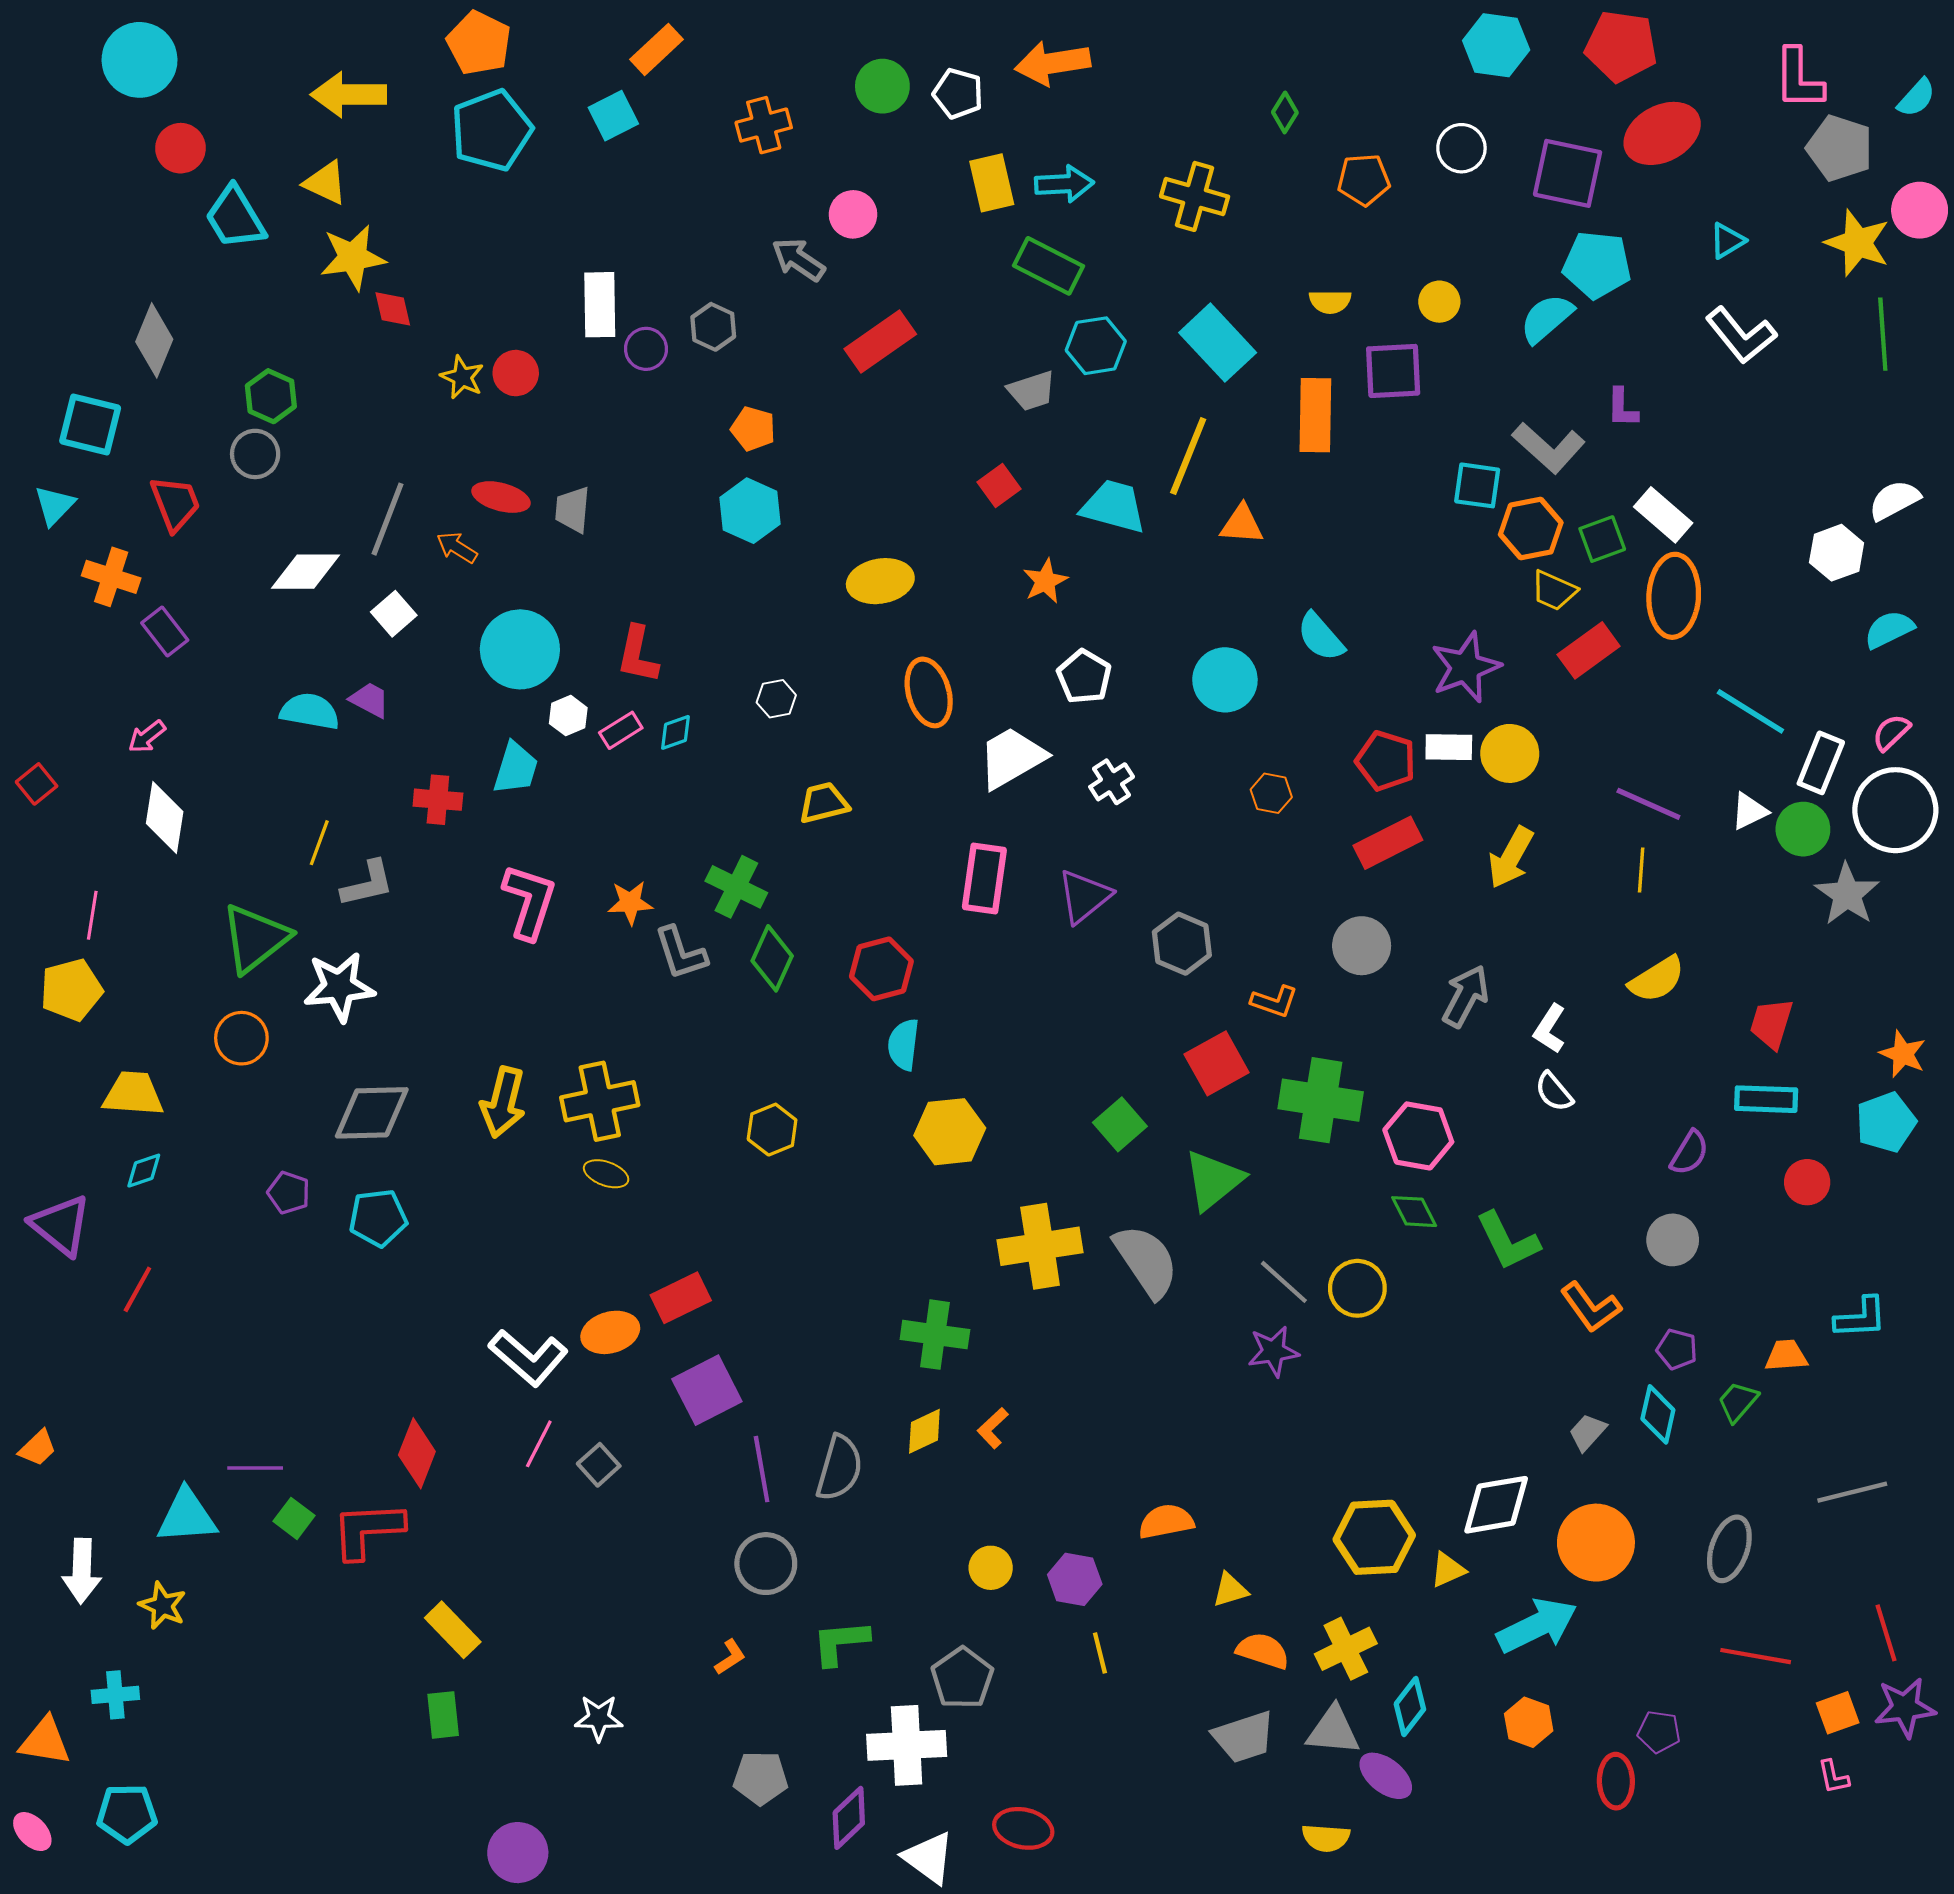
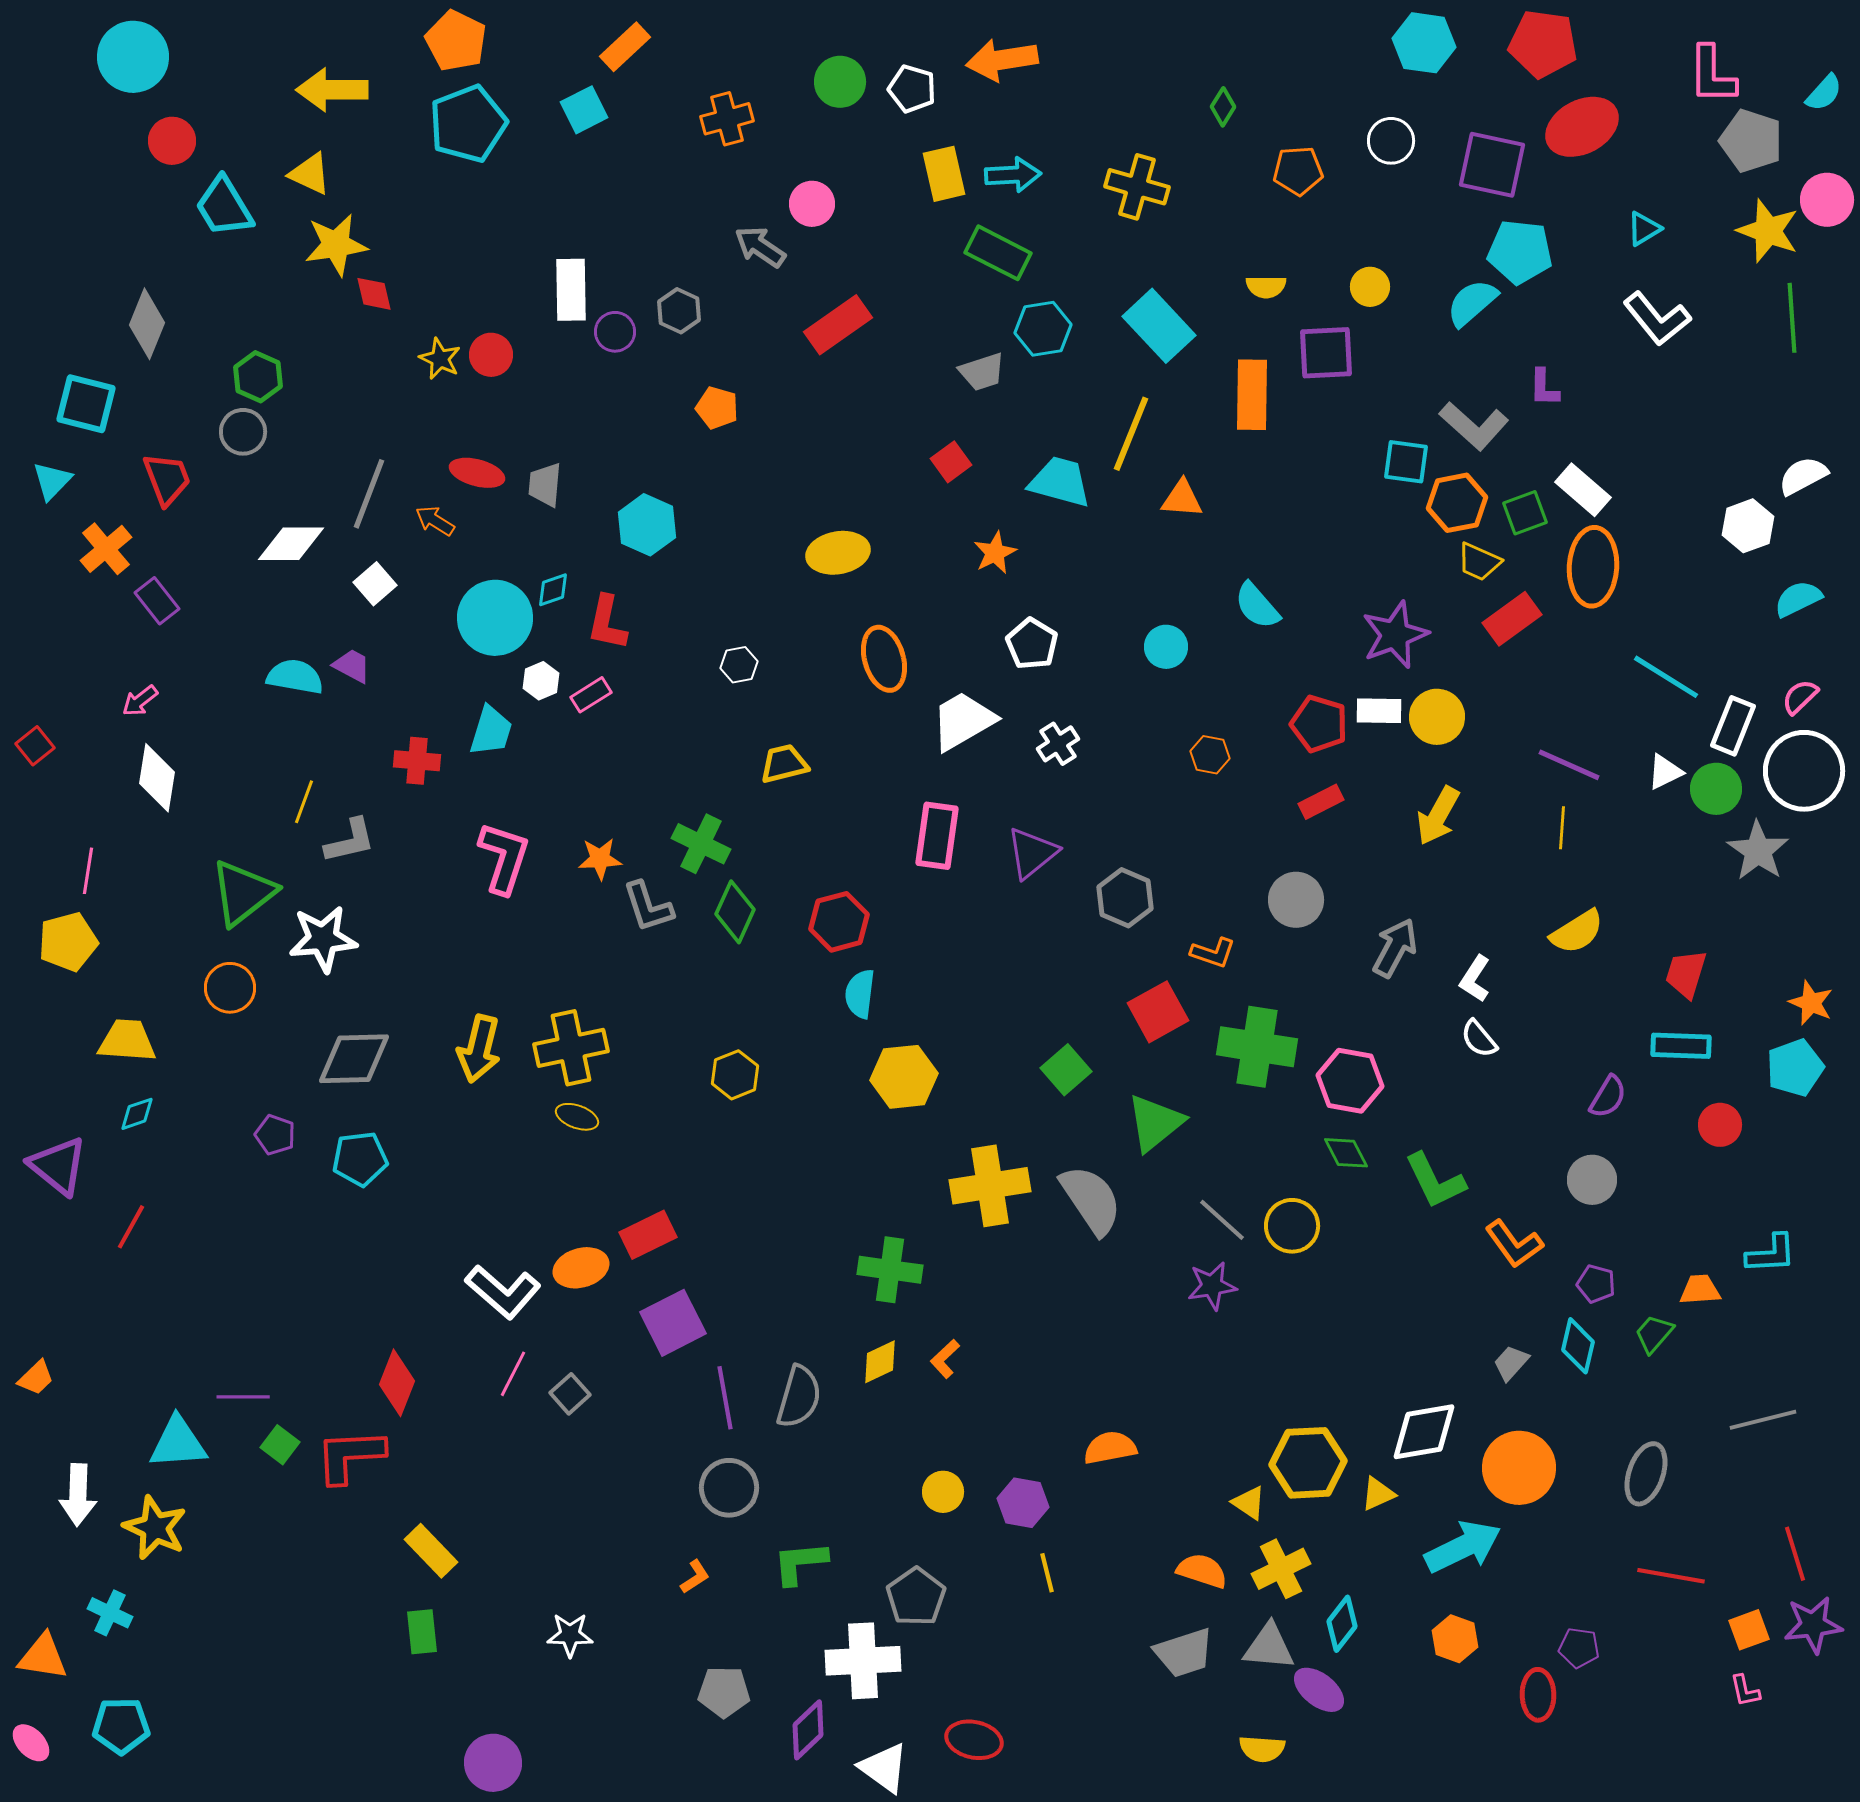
cyan hexagon: (750, 511) -> (647, 525), moved
orange cross: (111, 577) -> (106, 549), turned 32
cyan circle: (1225, 680) -> (1166, 647), size x0.7
cyan diamond: (675, 732) -> (553, 590), moved
red rectangle: (1388, 843) -> (1321, 802), size x0.7
yellow triangle: (1230, 1590) -> (1249, 1503), moved, turned 51
yellow star: (163, 1606) -> (155, 1528), size x1.4
cyan cross: (115, 1695) -> (110, 1613), turned 30

